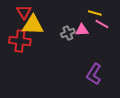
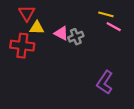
yellow triangle: (33, 25) -> (37, 28), size x0.6
pink triangle: (82, 30) -> (61, 33), moved, turned 32

